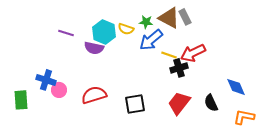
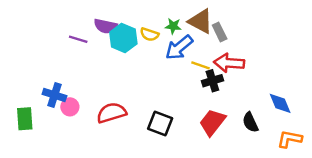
gray rectangle: (185, 17) -> (220, 32), moved
purple semicircle: (94, 48) -> (106, 26), moved
red arrow: (193, 53) -> (229, 63), turned 30
black square: (135, 104) -> (160, 123), turned 30

